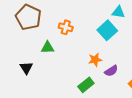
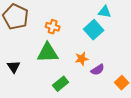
green triangle: (48, 48) -> (48, 53), moved, size x1.6
green rectangle: (86, 85) -> (61, 84), moved

